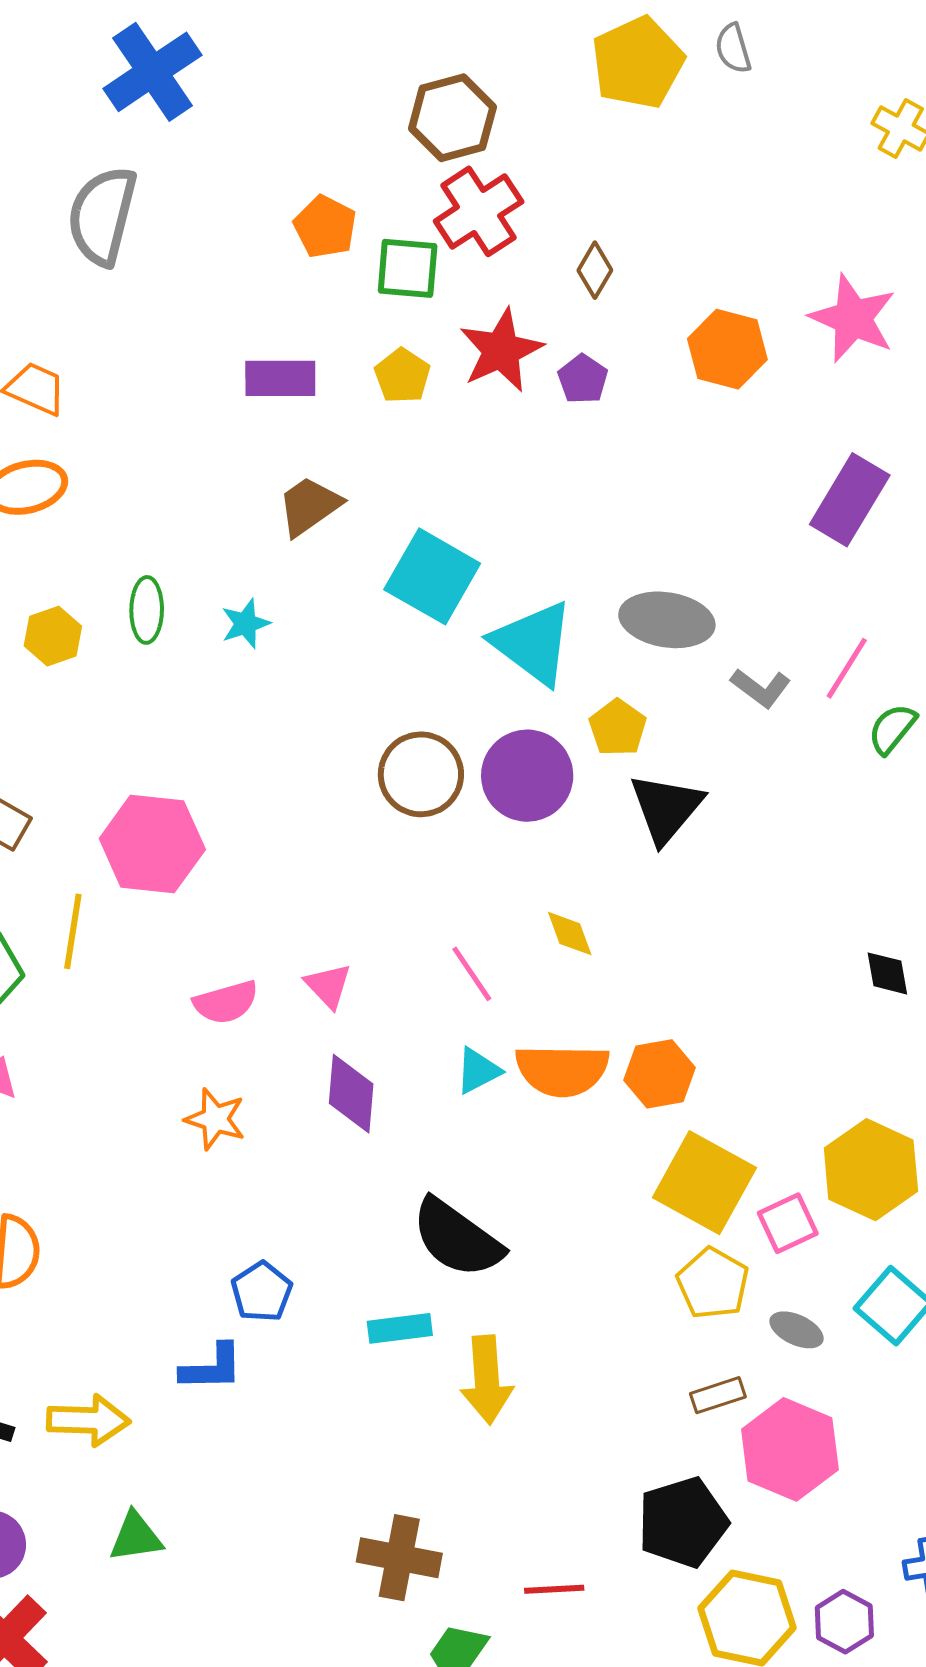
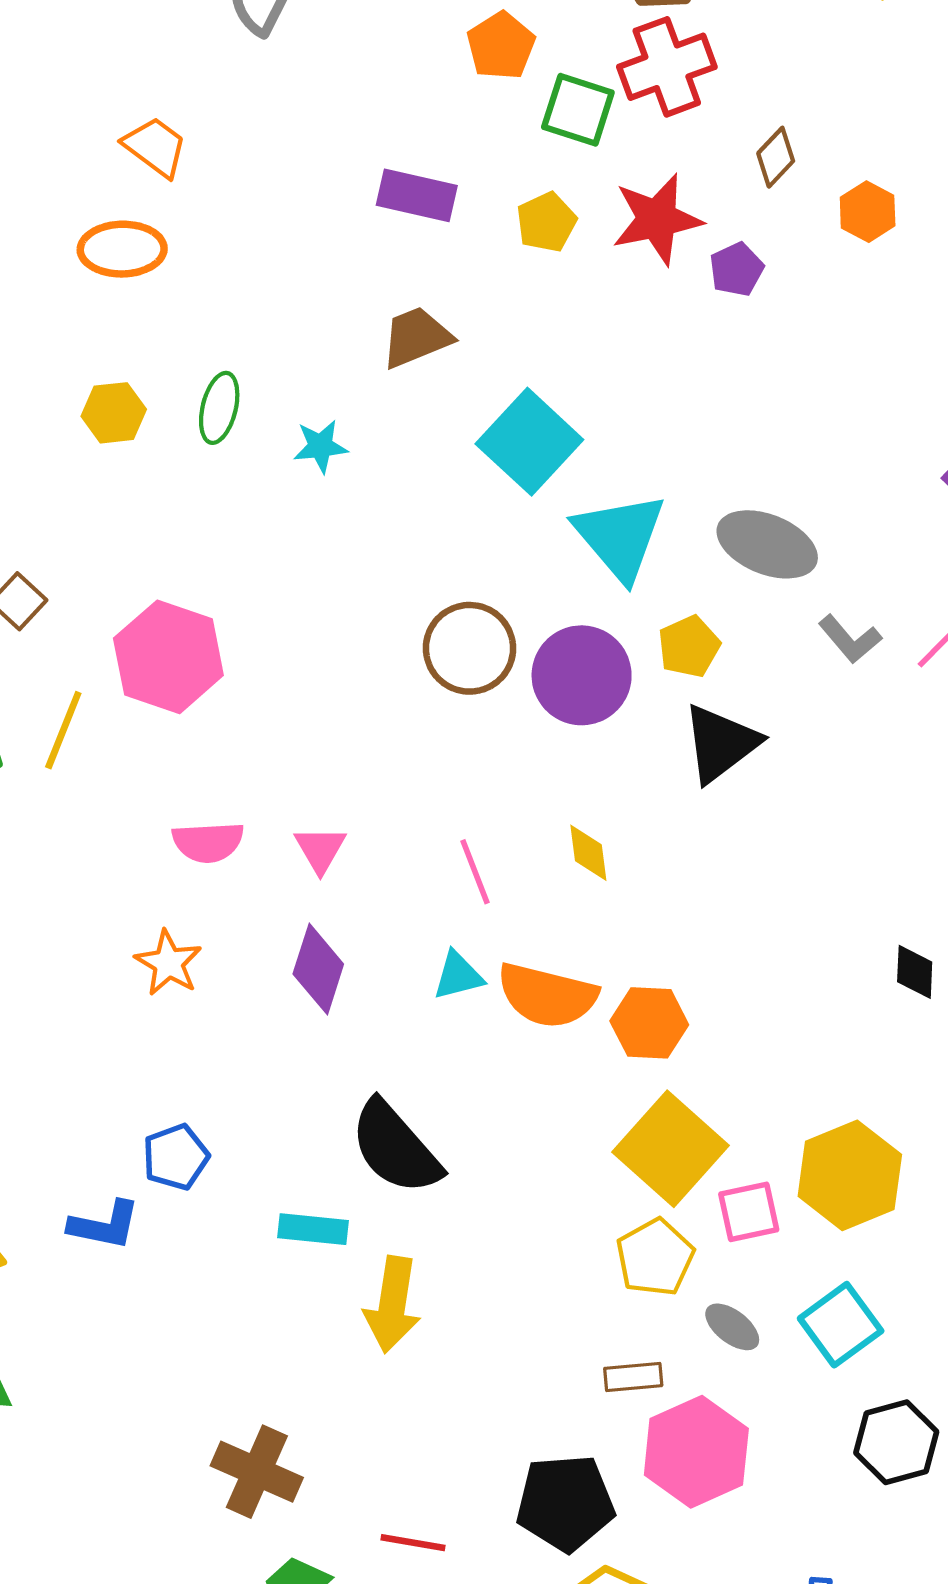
orange hexagon: (727, 349) -> (868, 212), moved, size x0.7

